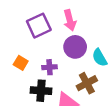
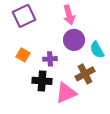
purple square: (39, 26) -> (24, 16), moved

